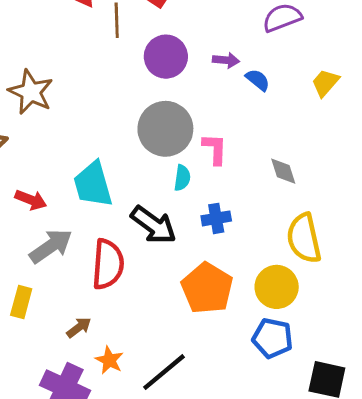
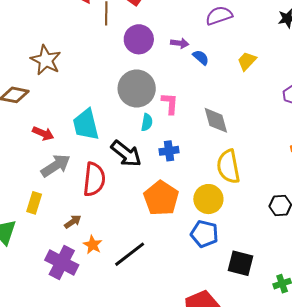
gray diamond: (283, 171) -> (216, 120), size x1.4

